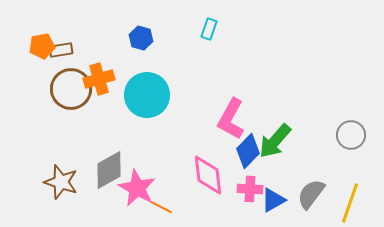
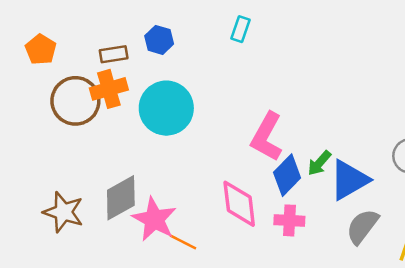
orange pentagon: (42, 46) -> (41, 49), turned -30
brown rectangle: (61, 50) -> (114, 54), moved
green arrow: (275, 141) -> (319, 163), size x0.6
blue triangle: (273, 200) -> (349, 180), moved, size x1.4

